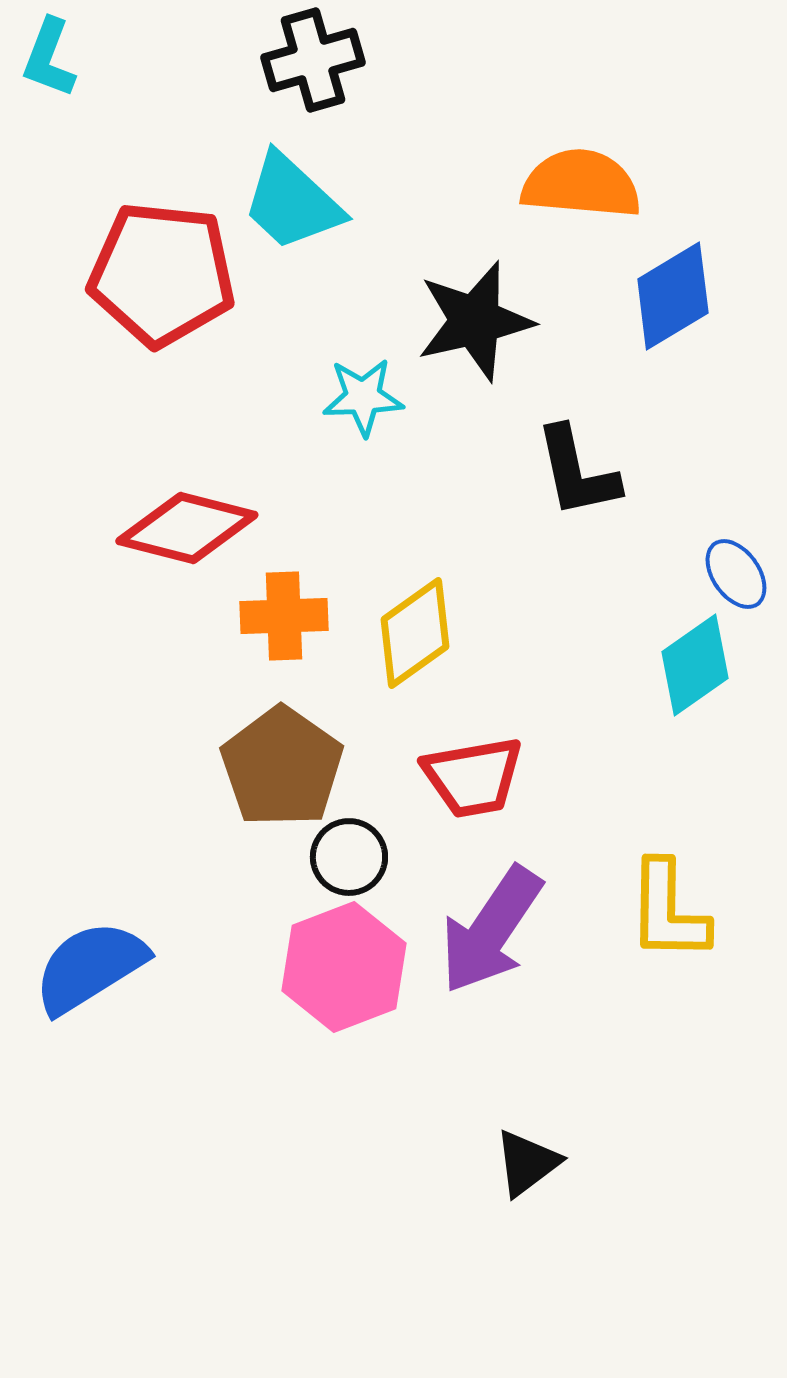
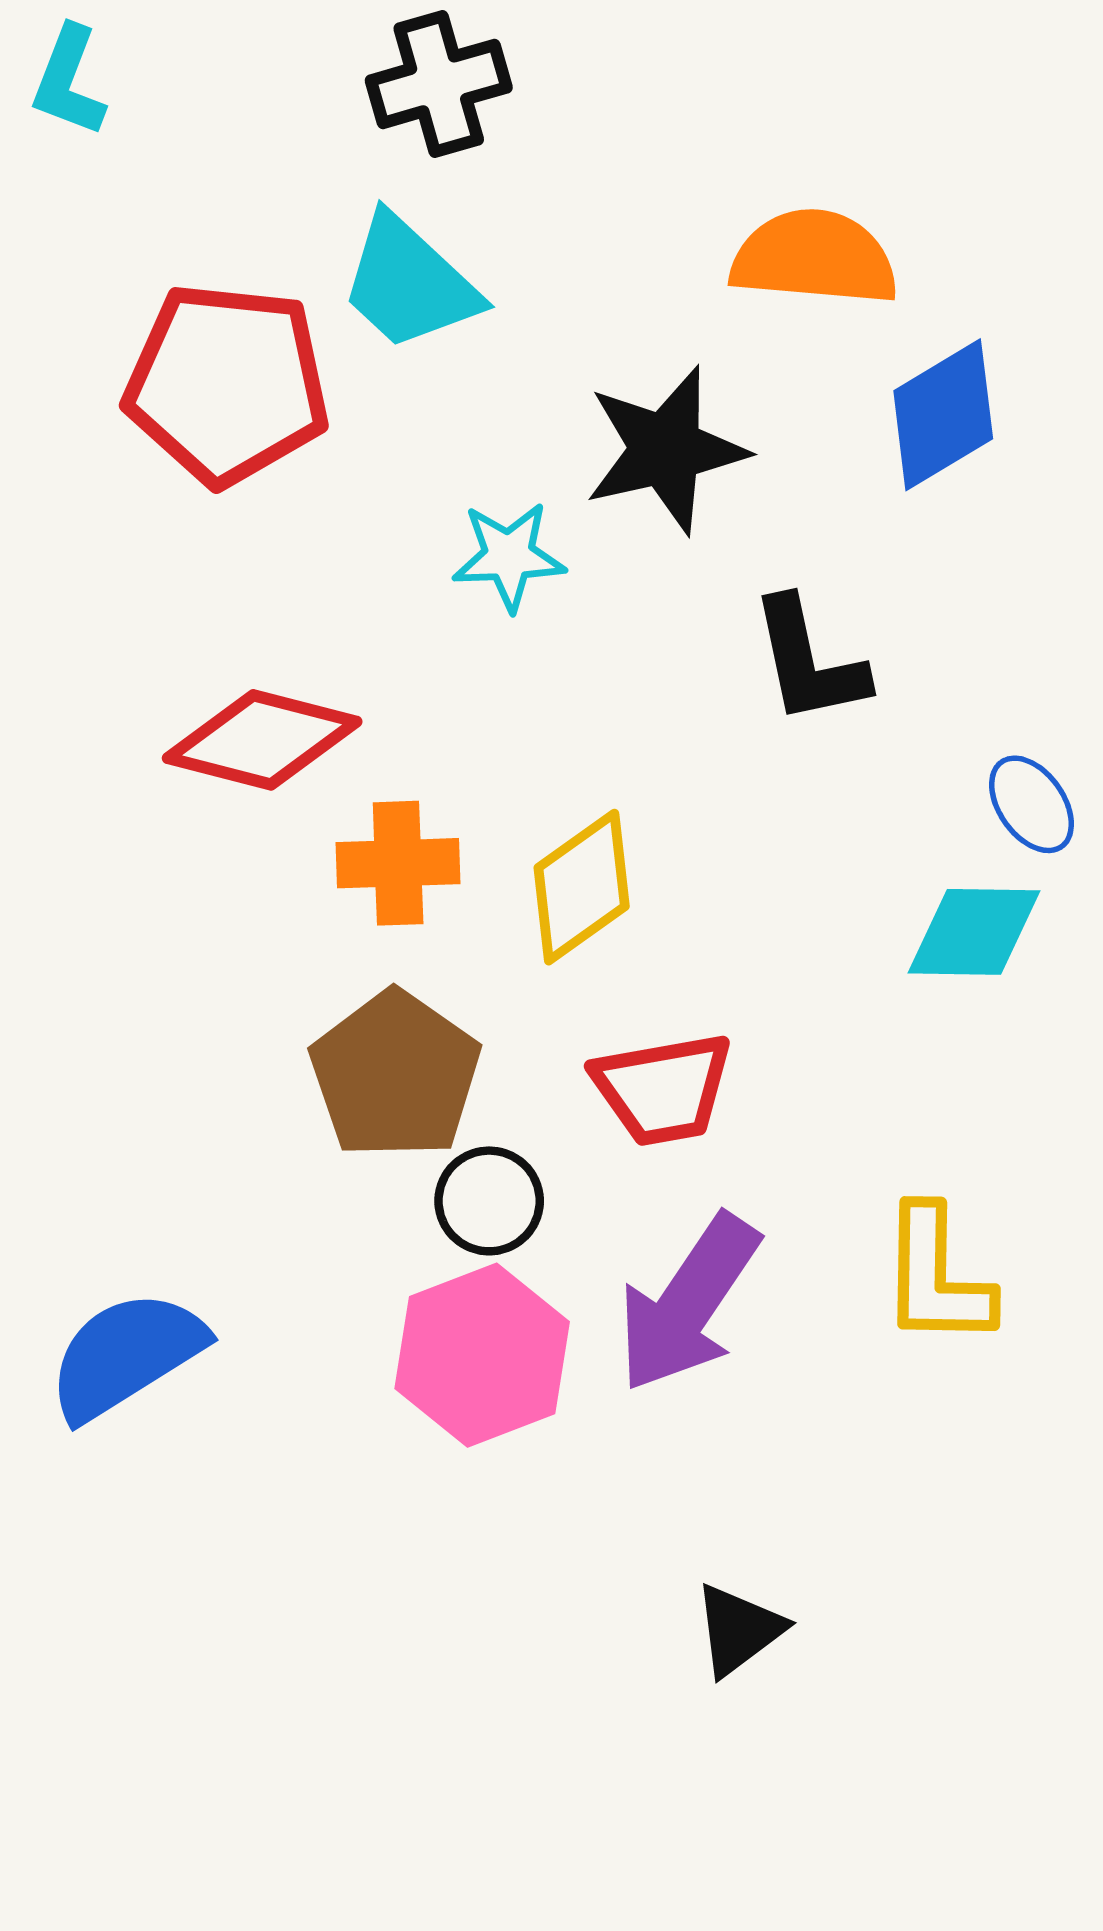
cyan diamond: (695, 665) -> (974, 932), turned 36

